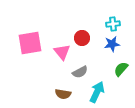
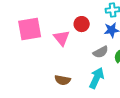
gray semicircle: (80, 72) -> (101, 52), moved

